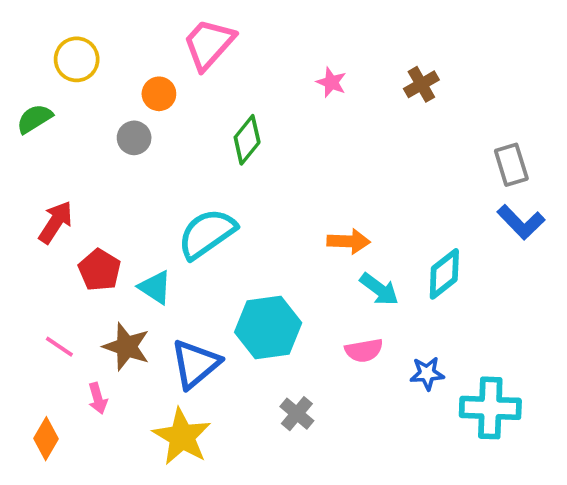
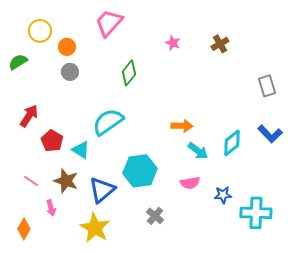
orange circle: (159, 94) -> (67, 47), moved
blue L-shape: (521, 222) -> (270, 134), moved

